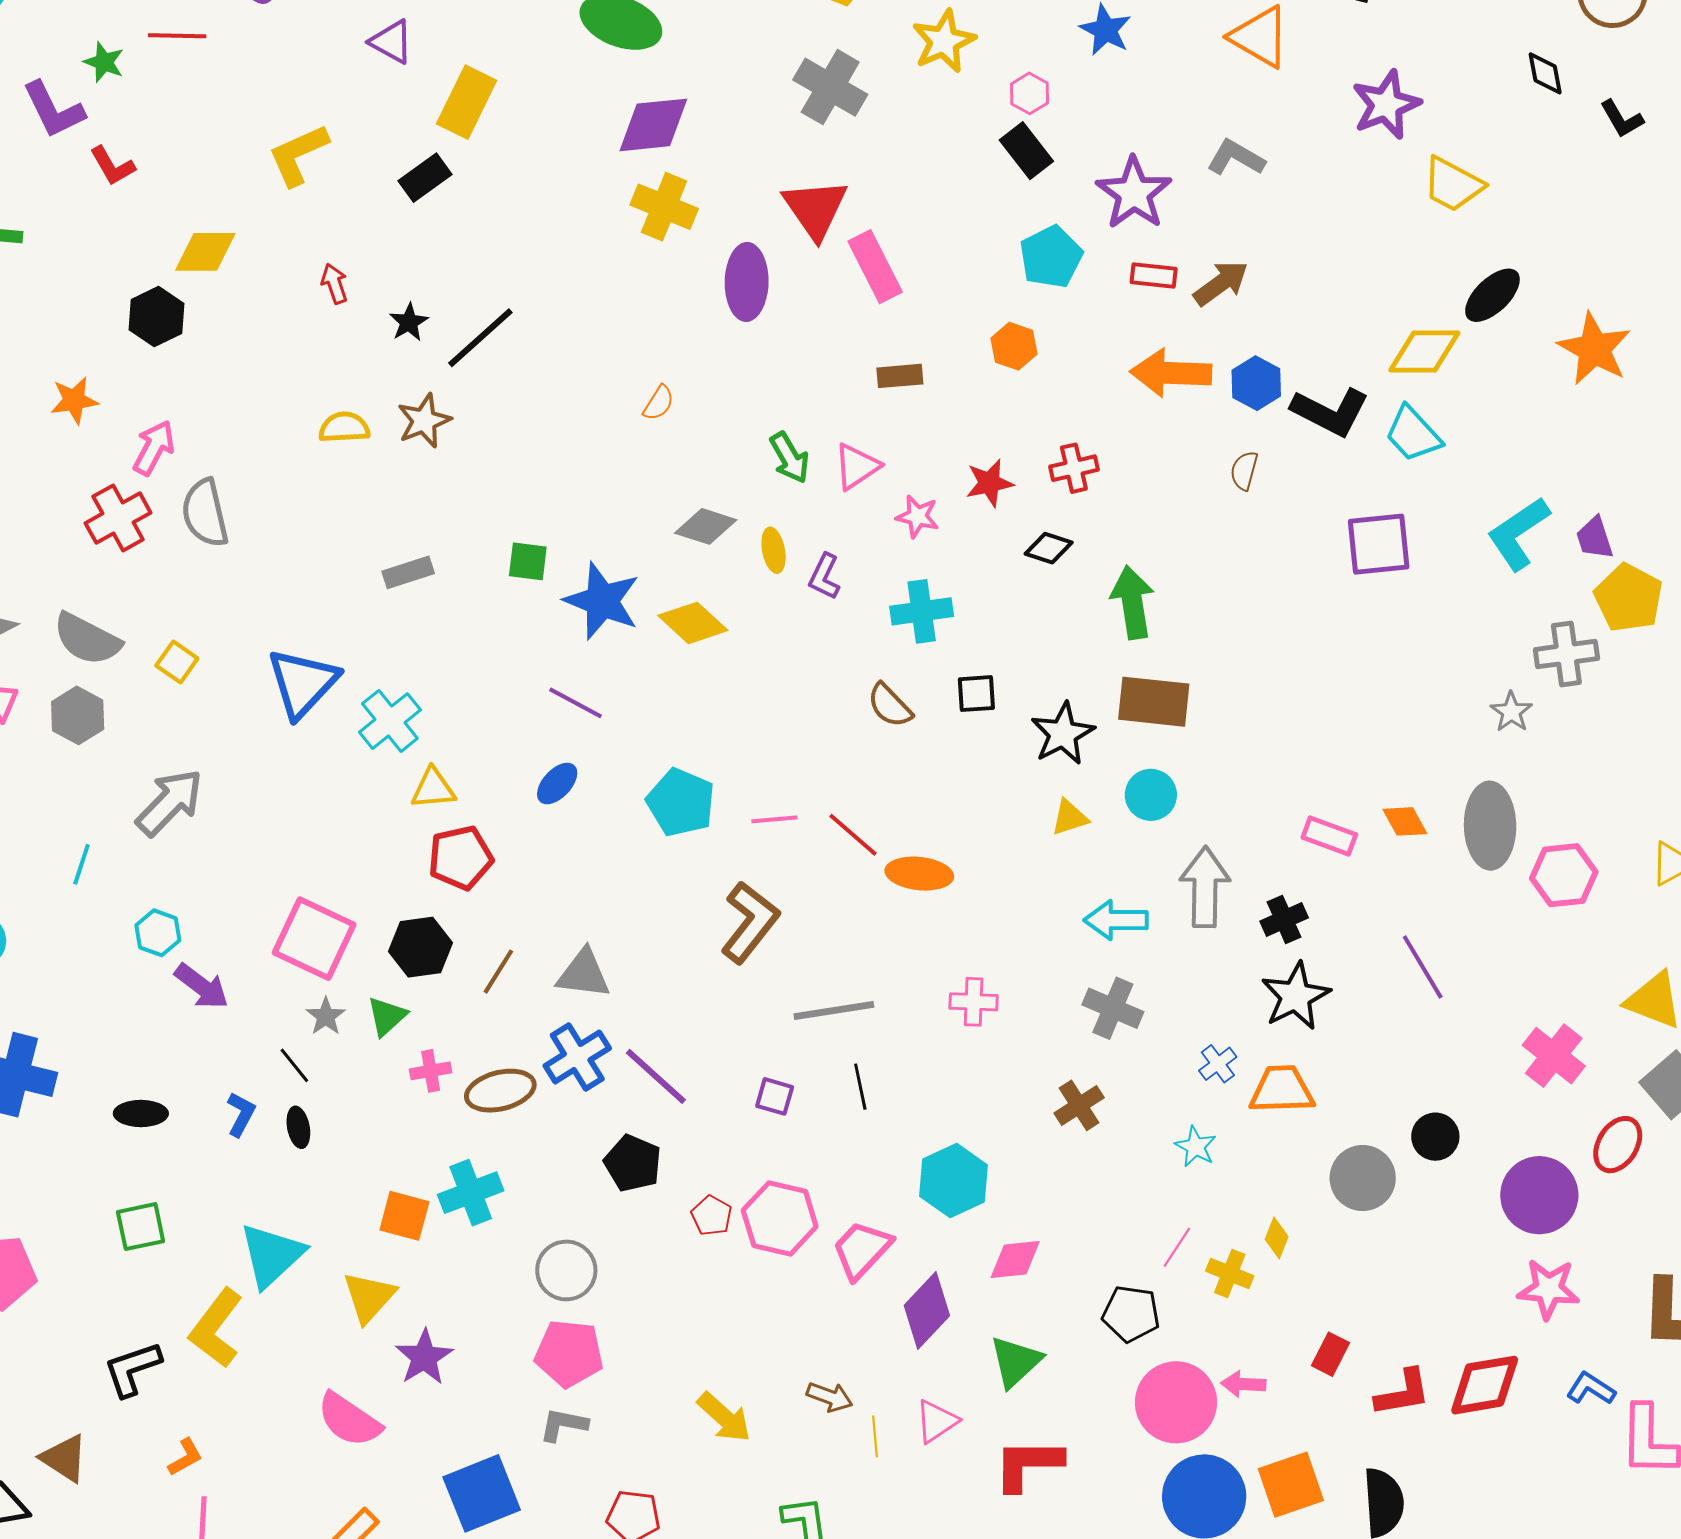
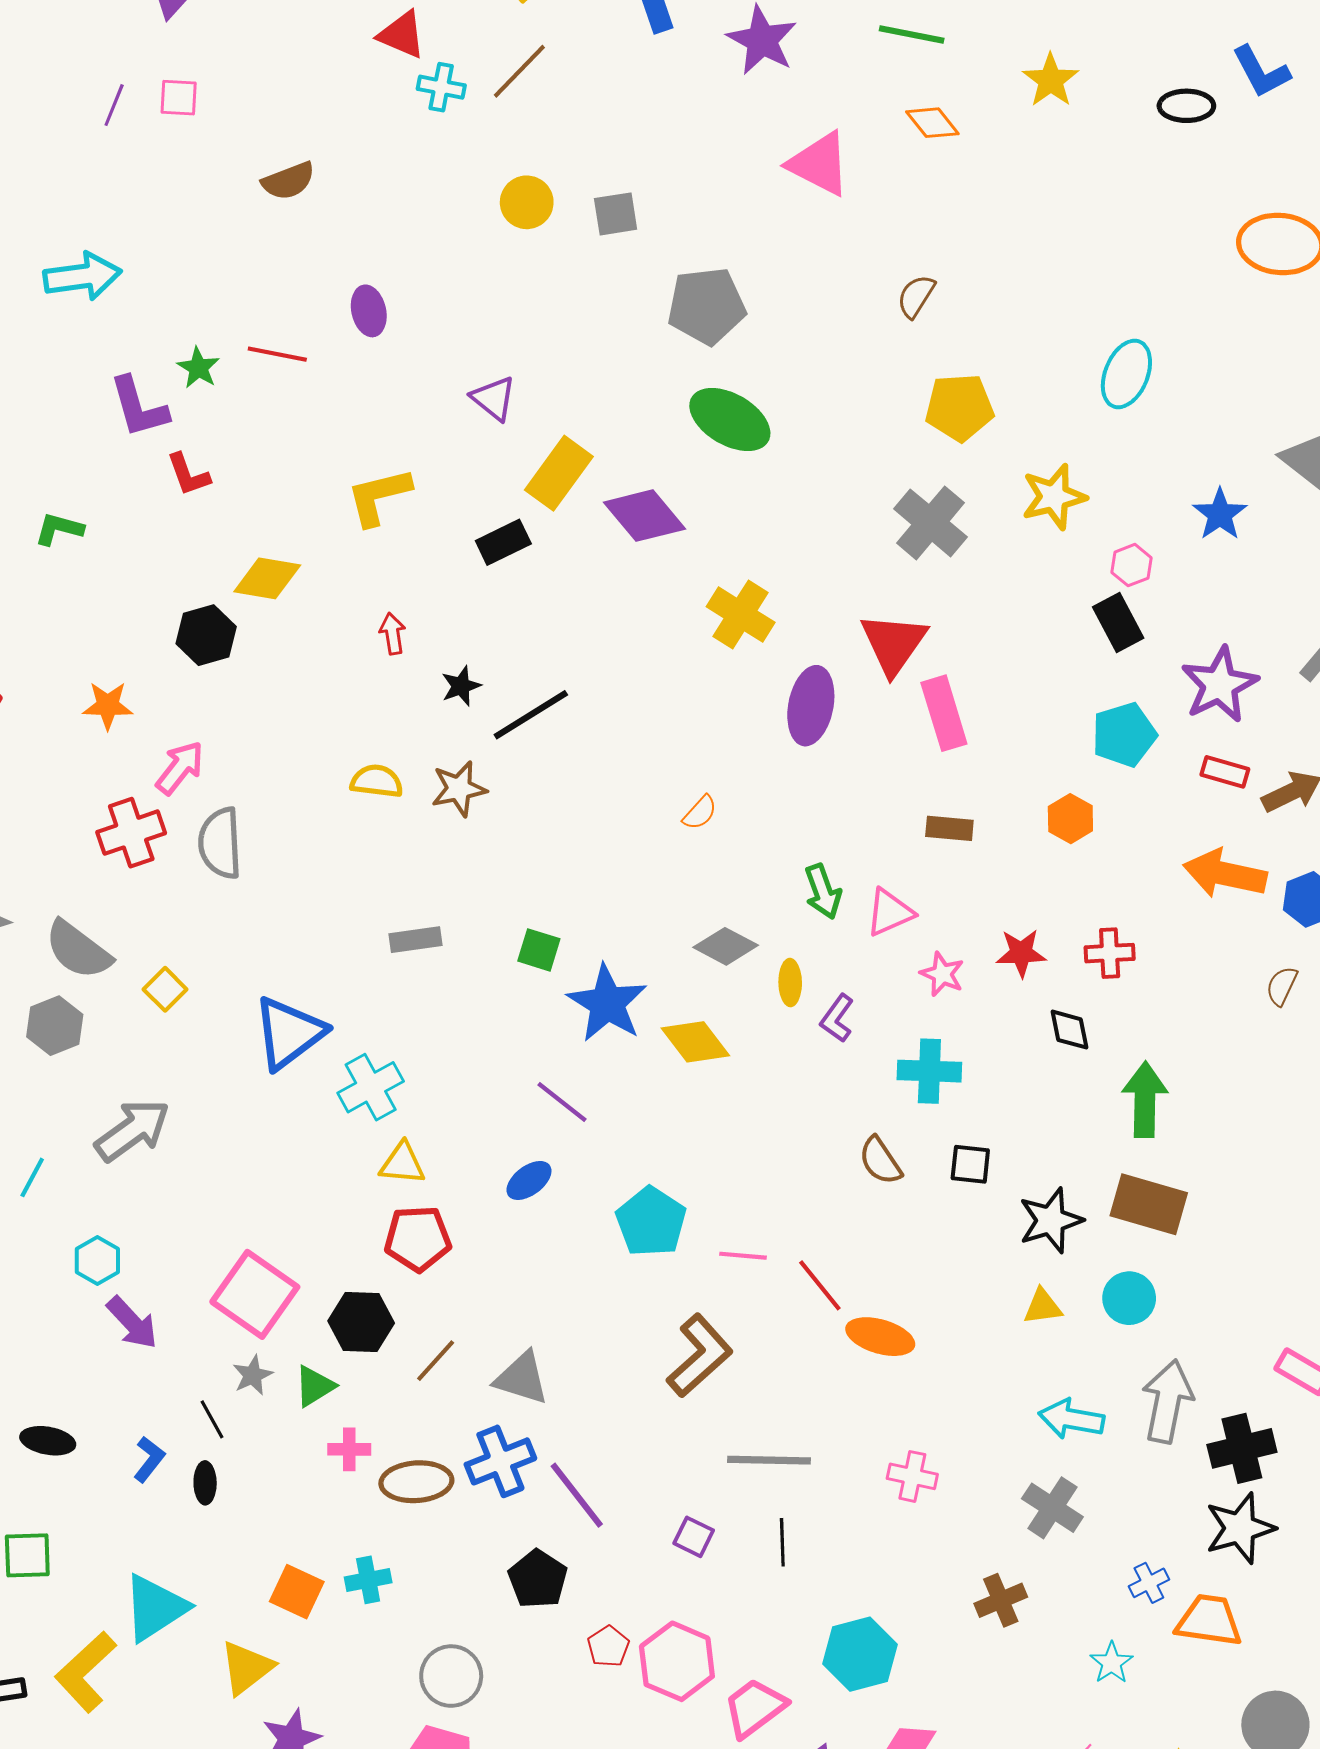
purple diamond: (653, 125) -> (644, 516), moved, turned 46
black diamond: (1049, 548) -> (1070, 1030), turned 51
black cross: (1284, 919) -> (1242, 1448), size x1.4
cyan cross: (471, 1193) -> (368, 1580), size x0.7

